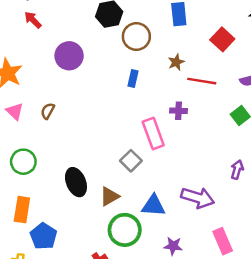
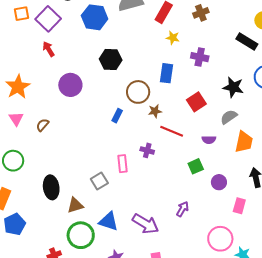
brown circle: (136, 37) -> (138, 92), moved
pink rectangle: (153, 133) -> (122, 164), size x0.7

